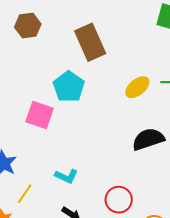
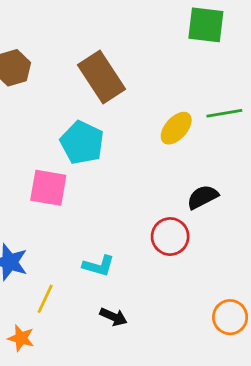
black semicircle: (148, 139) -> (203, 197), size x0.7
red circle: (119, 200) -> (170, 237), moved

